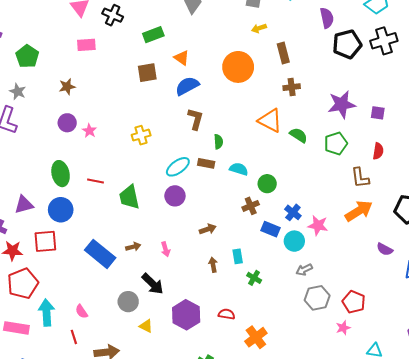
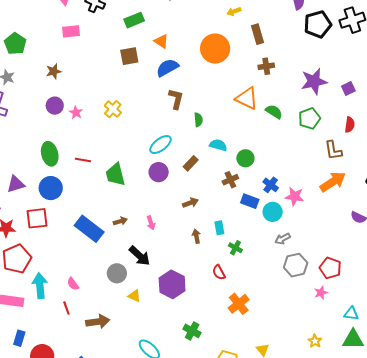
purple square: (378, 113) -> (348, 88), turned -32
yellow cross: (141, 135) -> (113, 109), moved, turned -30
brown rectangle: (206, 163) -> (191, 163), moved, turned -56
red semicircle: (227, 314) -> (219, 272), moved, turned -126

